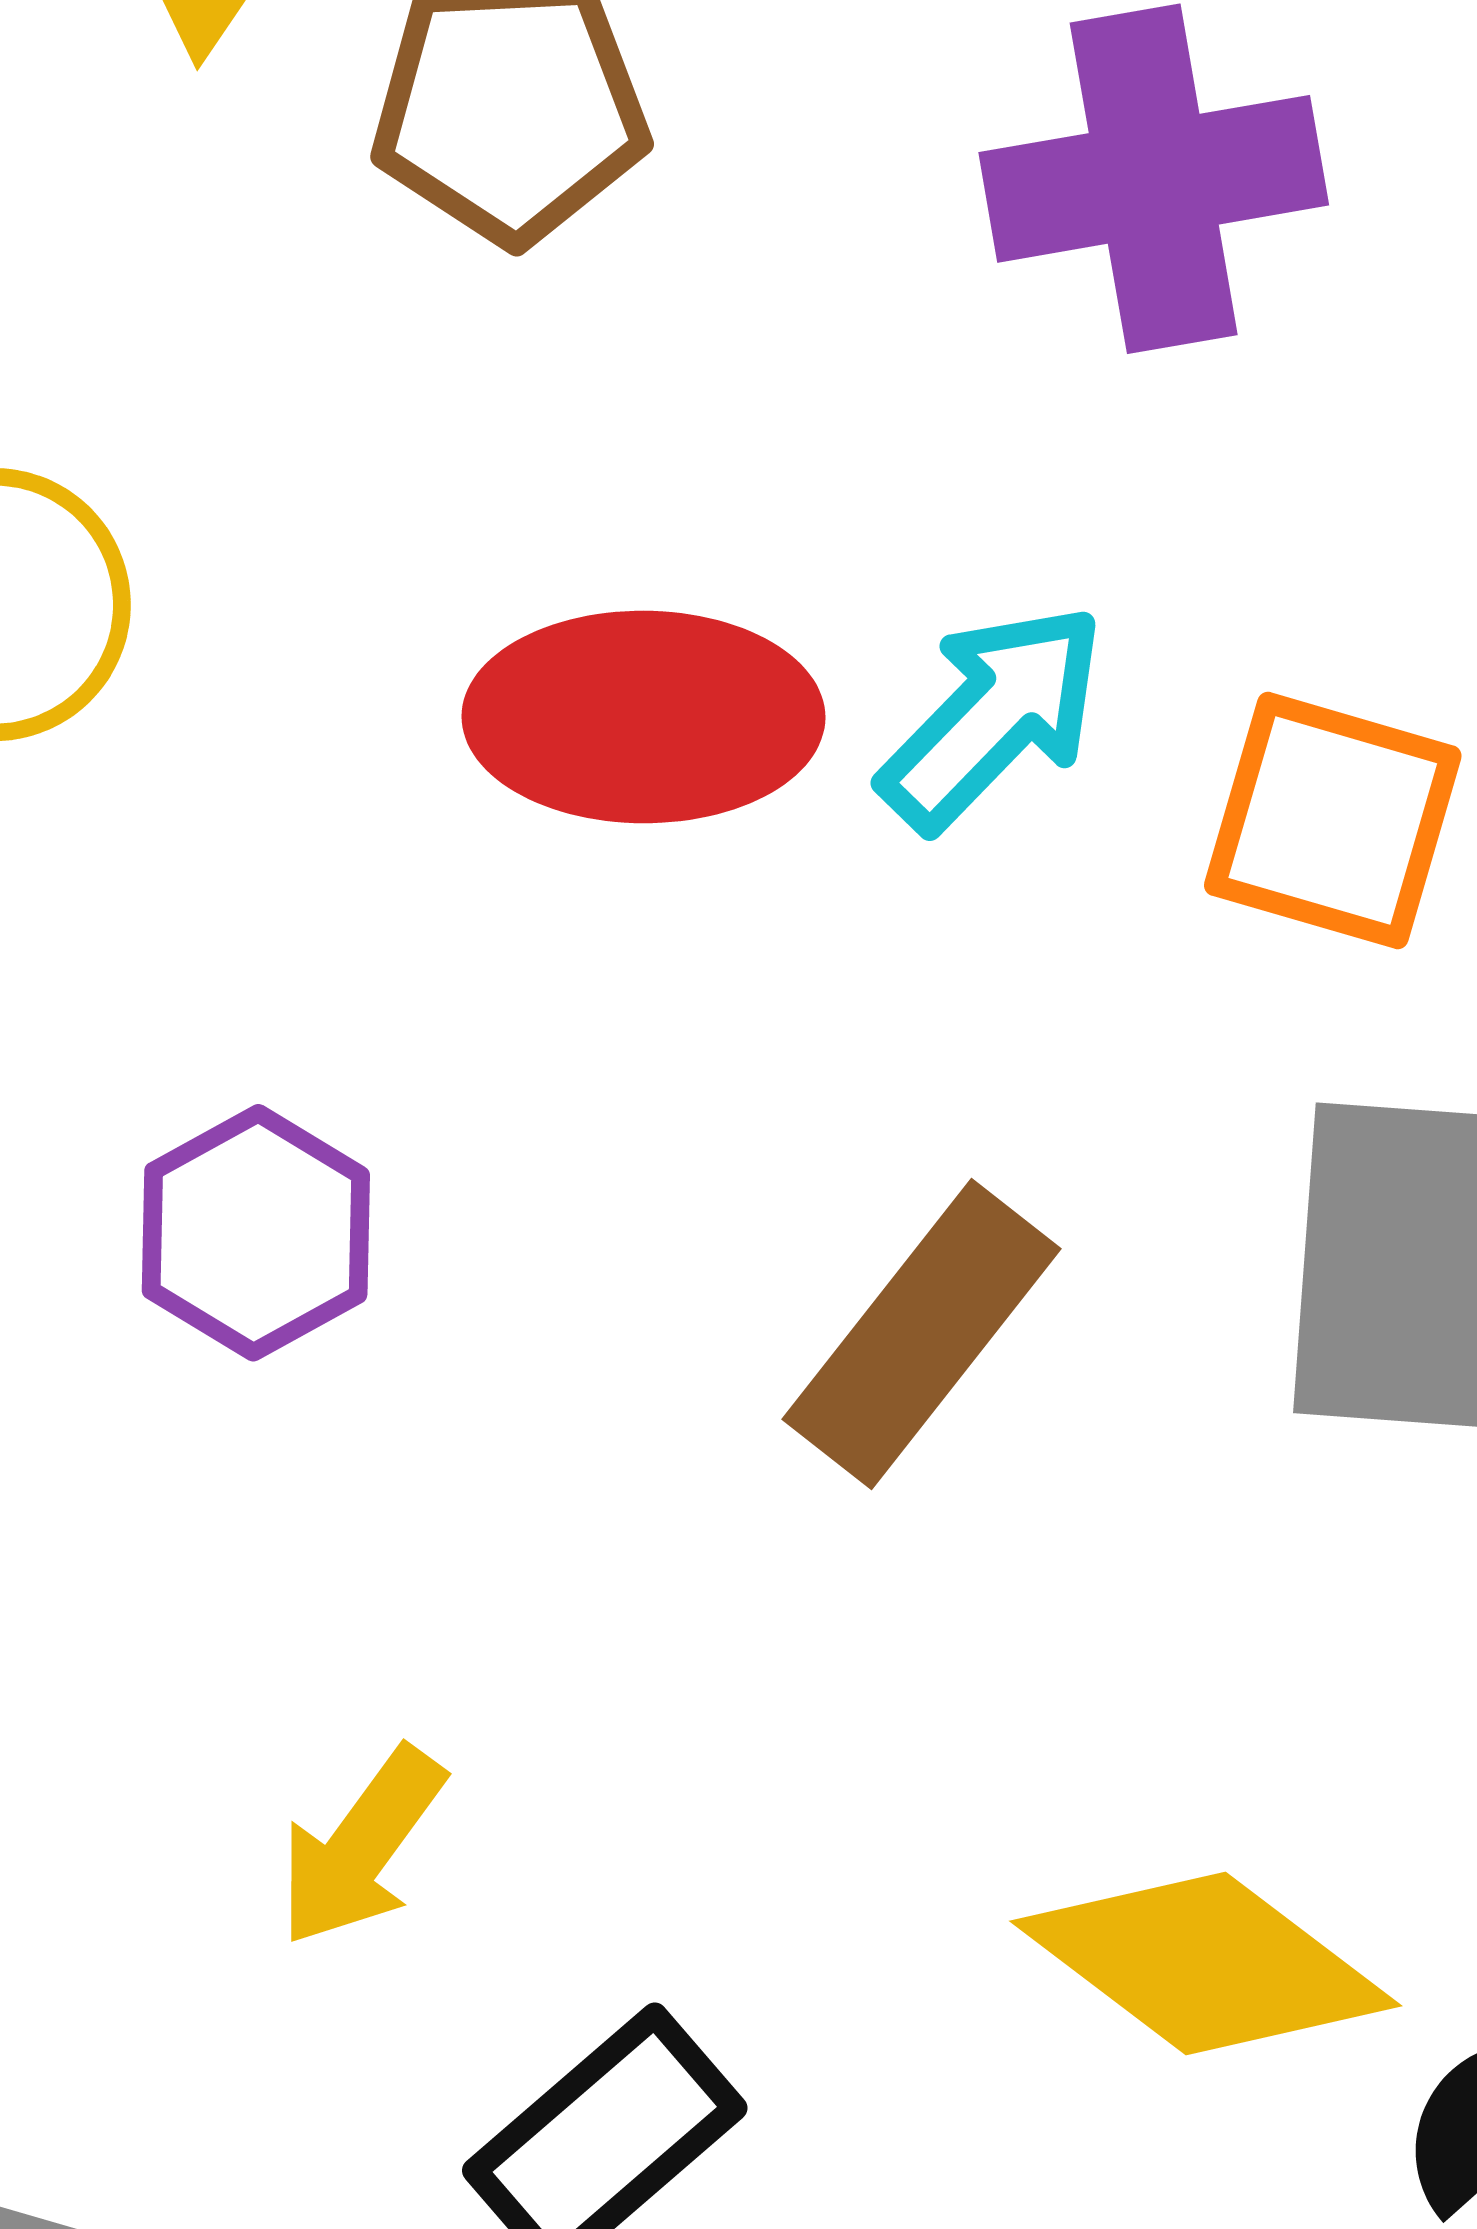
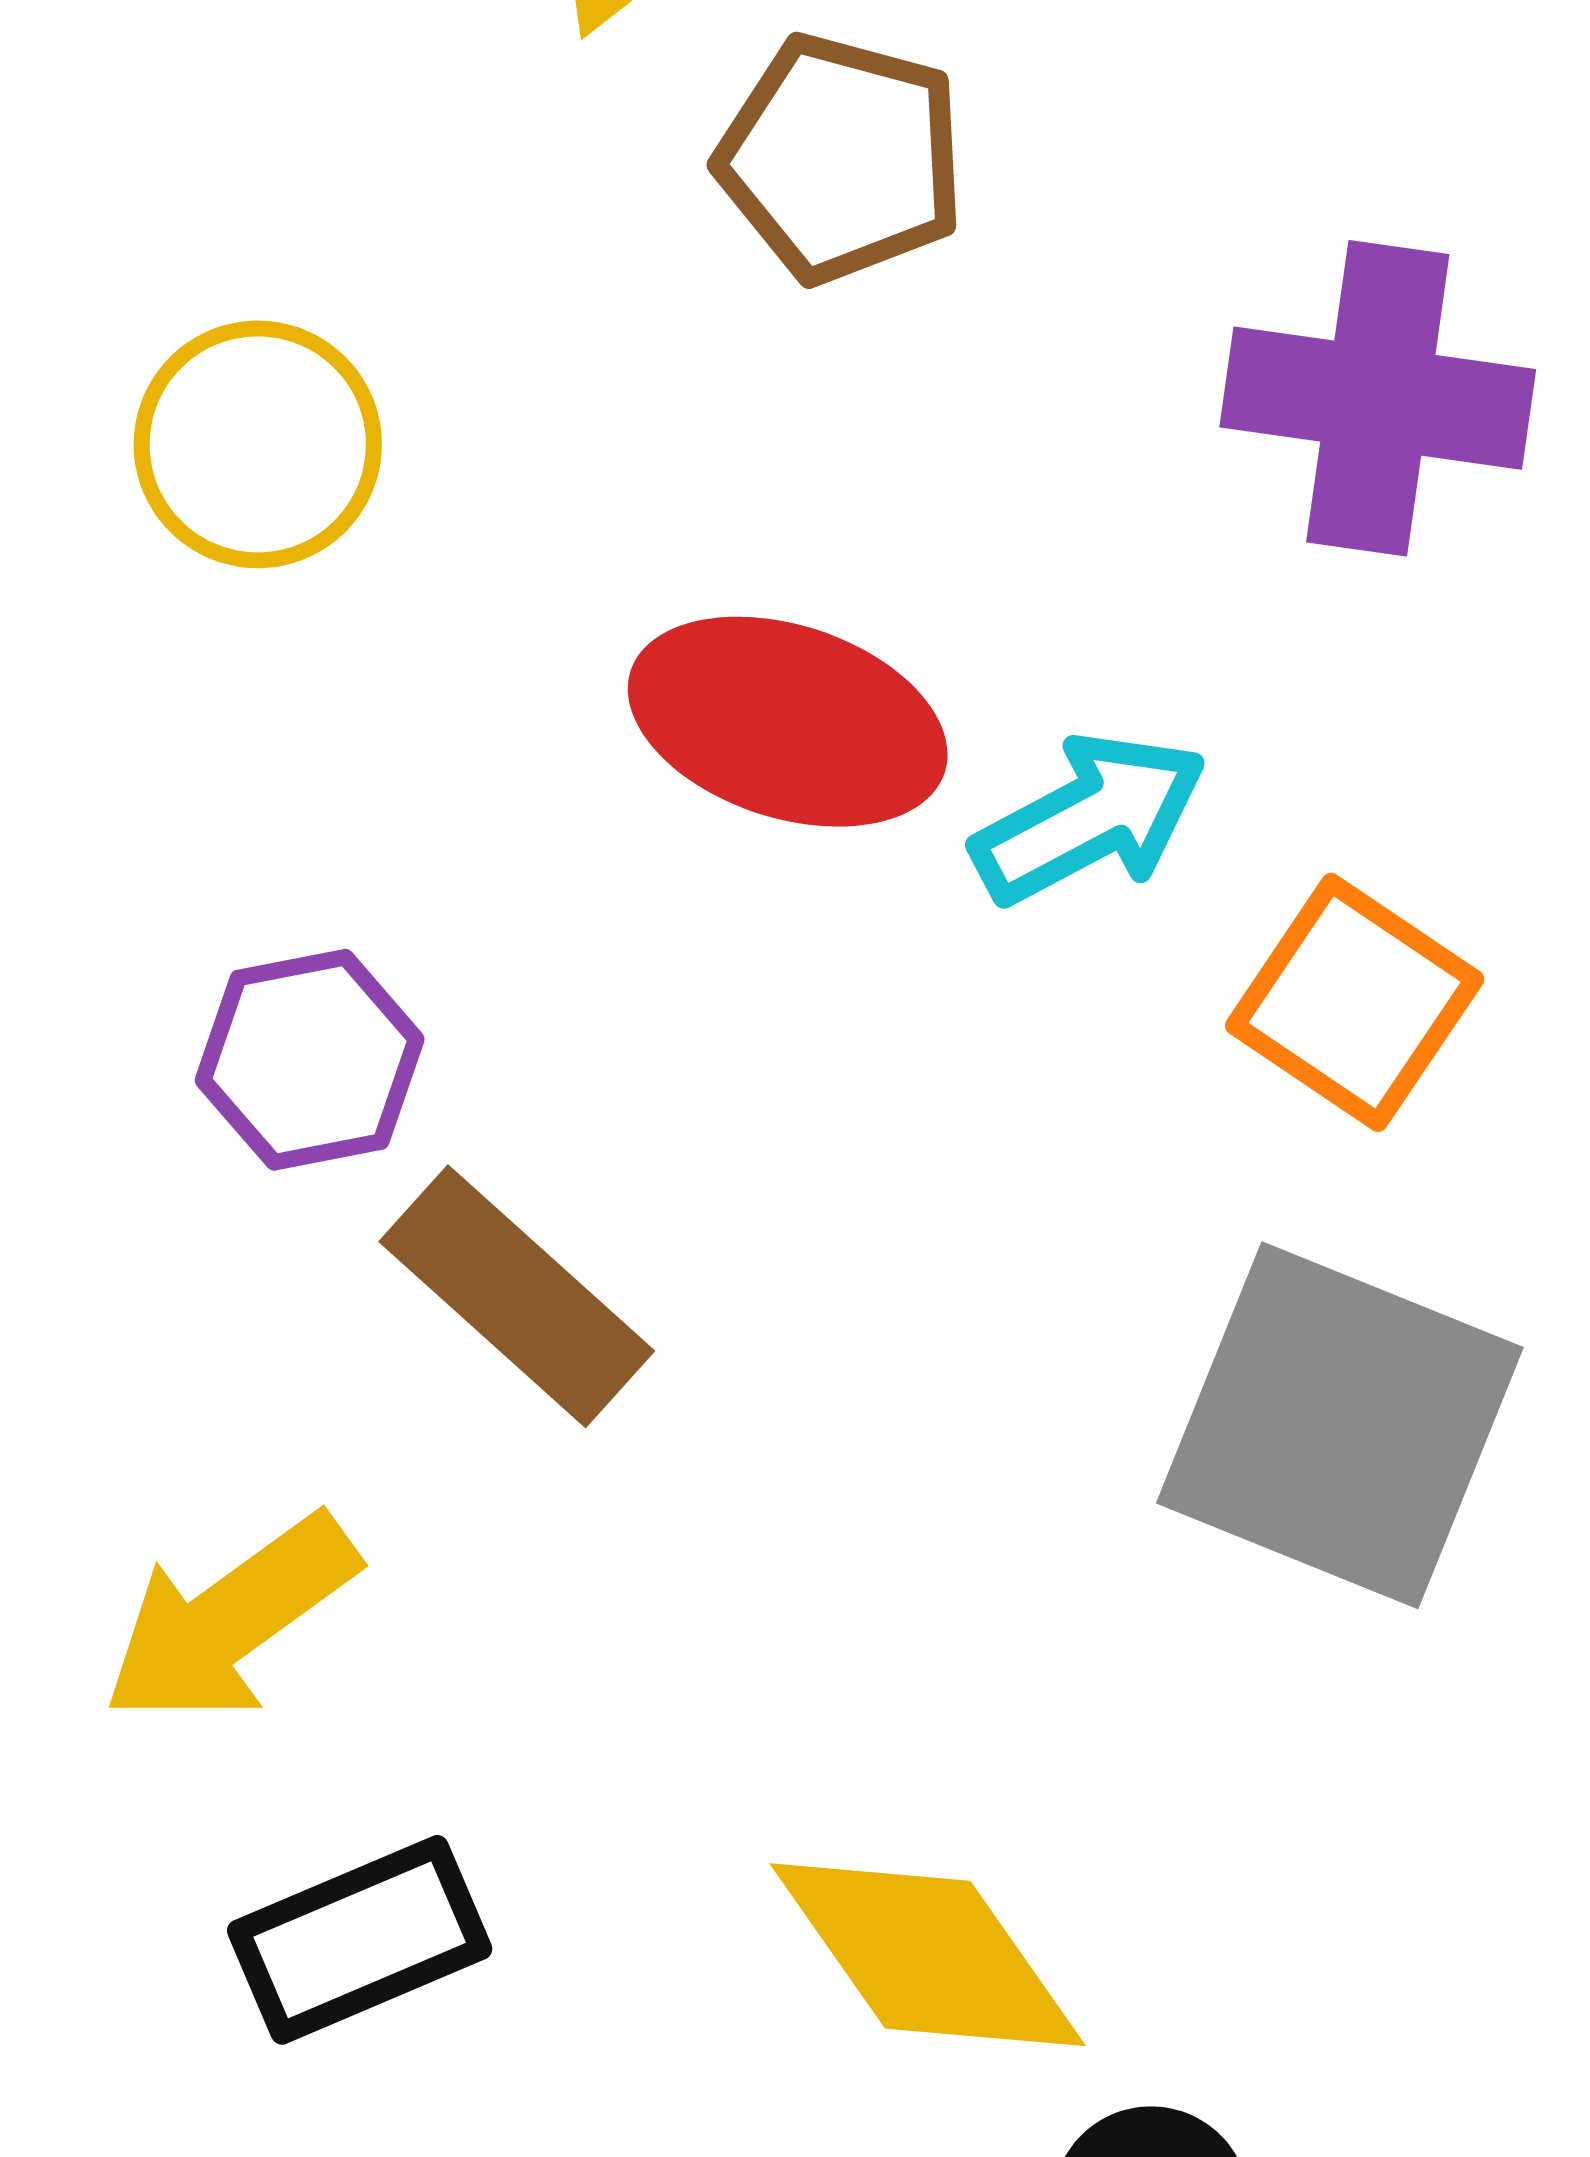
brown rectangle: (922, 1334) -> (517, 1296), moved, turned 76
yellow arrow: (361, 1847) -> (230, 1619), size x1.4

